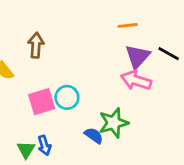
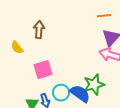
cyan circle: (67, 97) -> (61, 93), moved
blue semicircle: (94, 136) -> (80, 94), size x1.5

